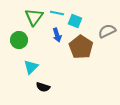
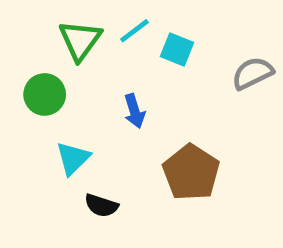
cyan line: (57, 13) -> (134, 31), turned -48
blue arrow: (57, 35) -> (134, 111), moved
brown pentagon: (81, 47) -> (191, 172), moved

